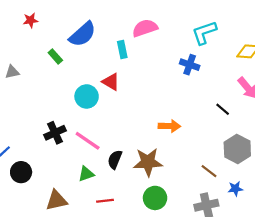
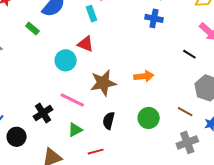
black cross: (55, 133) -> (43, 113), moved
black semicircle: (115, 159) -> (109, 121), moved
brown star: (148, 162) -> (103, 83), moved
green circle: (155, 198) -> (149, 118), moved

